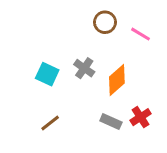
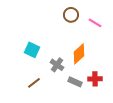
gray cross: (84, 68) -> (57, 65), moved
red cross: (141, 117) -> (95, 79), turned 32

